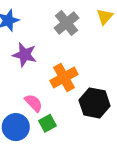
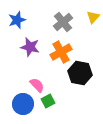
orange cross: (64, 78) -> (61, 52), moved
black hexagon: (94, 103) -> (80, 73), moved

